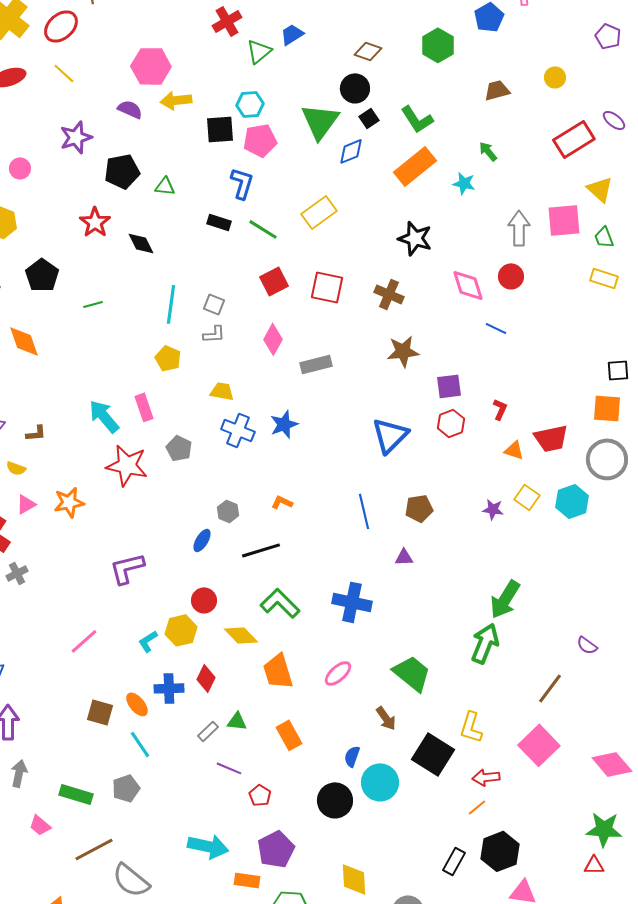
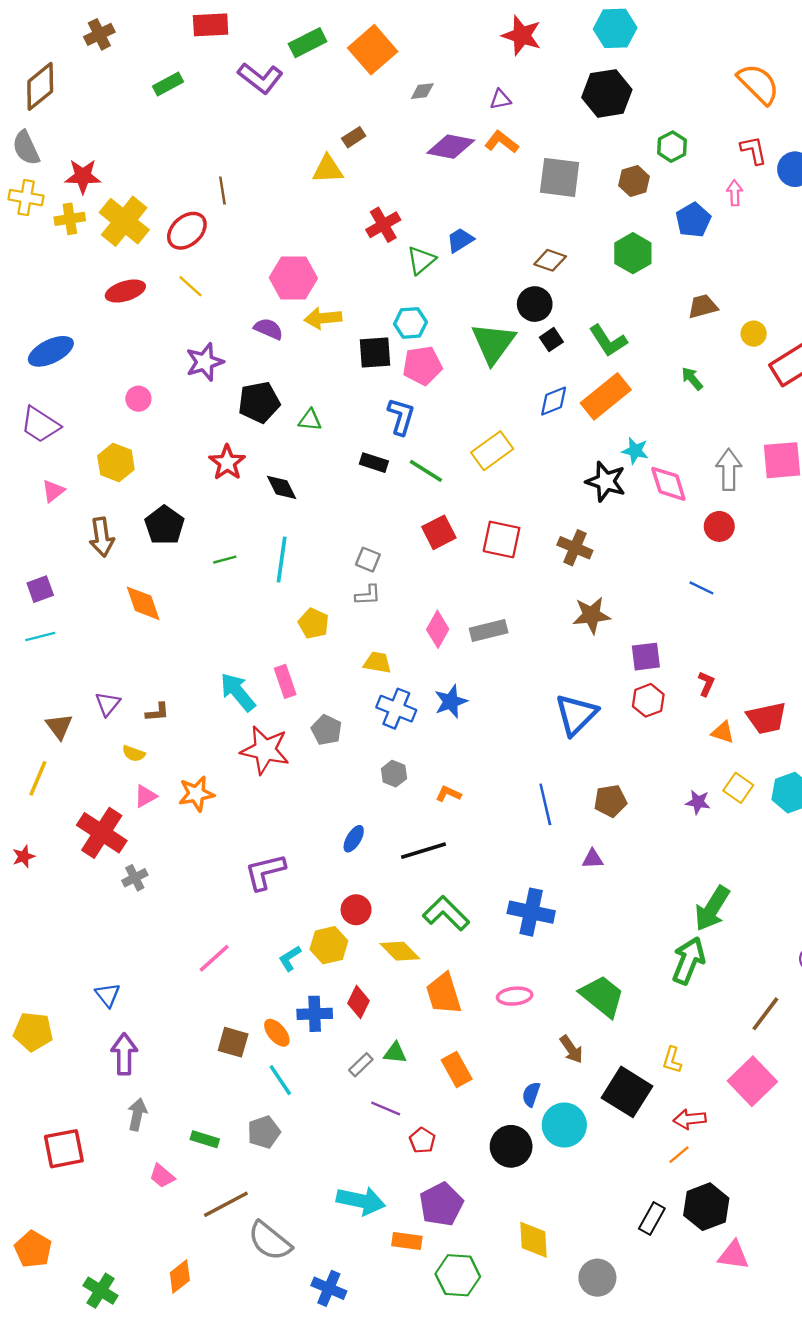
yellow circle: (555, 77) -> (754, 334), moved
blue diamond: (351, 151) -> (554, 401), moved
cyan star: (464, 183) -> (635, 451), moved
pink diamond: (468, 285) -> (668, 484), moved
cyan line: (171, 304) -> (282, 560), moved
pink diamond: (273, 339) -> (438, 629), moved
gray hexagon: (228, 511) -> (394, 774), moved
pink ellipse: (338, 673) -> (515, 996), turned 36
yellow L-shape: (471, 727) -> (672, 1060), size x0.7
green rectangle: (76, 794) -> (205, 1139), size x0.7

